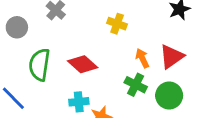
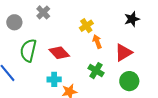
yellow cross: (117, 24) -> (86, 26), turned 32
orange arrow: (142, 58) -> (97, 42), moved
green circle: (169, 96) -> (129, 81), moved

